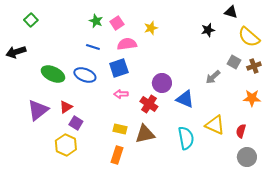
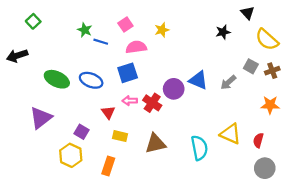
black triangle: (231, 12) -> (248, 13), turned 32
green star: (96, 21) -> (85, 30), moved
blue line: (93, 47) -> (101, 42), moved
blue triangle: (185, 99) -> (198, 80), moved
red cross: (149, 104) -> (152, 103), moved
red triangle: (66, 107) -> (108, 112), moved, turned -32
yellow rectangle: (120, 129) -> (120, 136), moved
orange rectangle: (117, 155) -> (108, 166), moved

